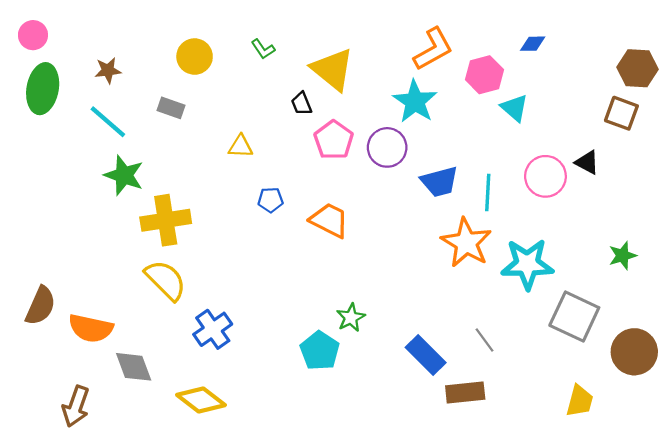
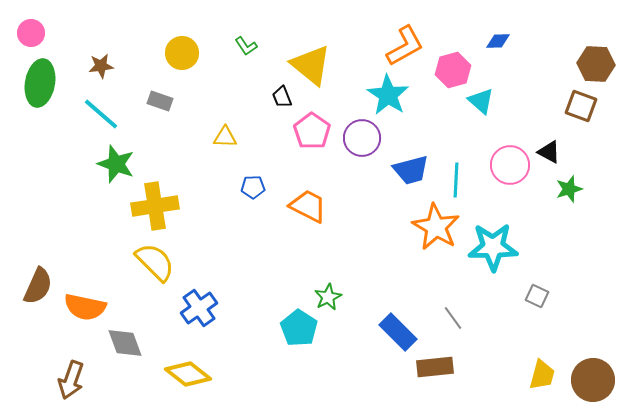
green star: (623, 256) -> (569, 189), moved
gray square: (574, 317) -> (537, 296), size x0.5
brown circle: (634, 352) -> (593, 380), moved

